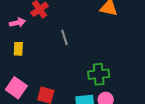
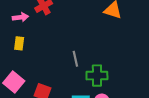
gray line: (64, 37) -> (75, 59), moved

